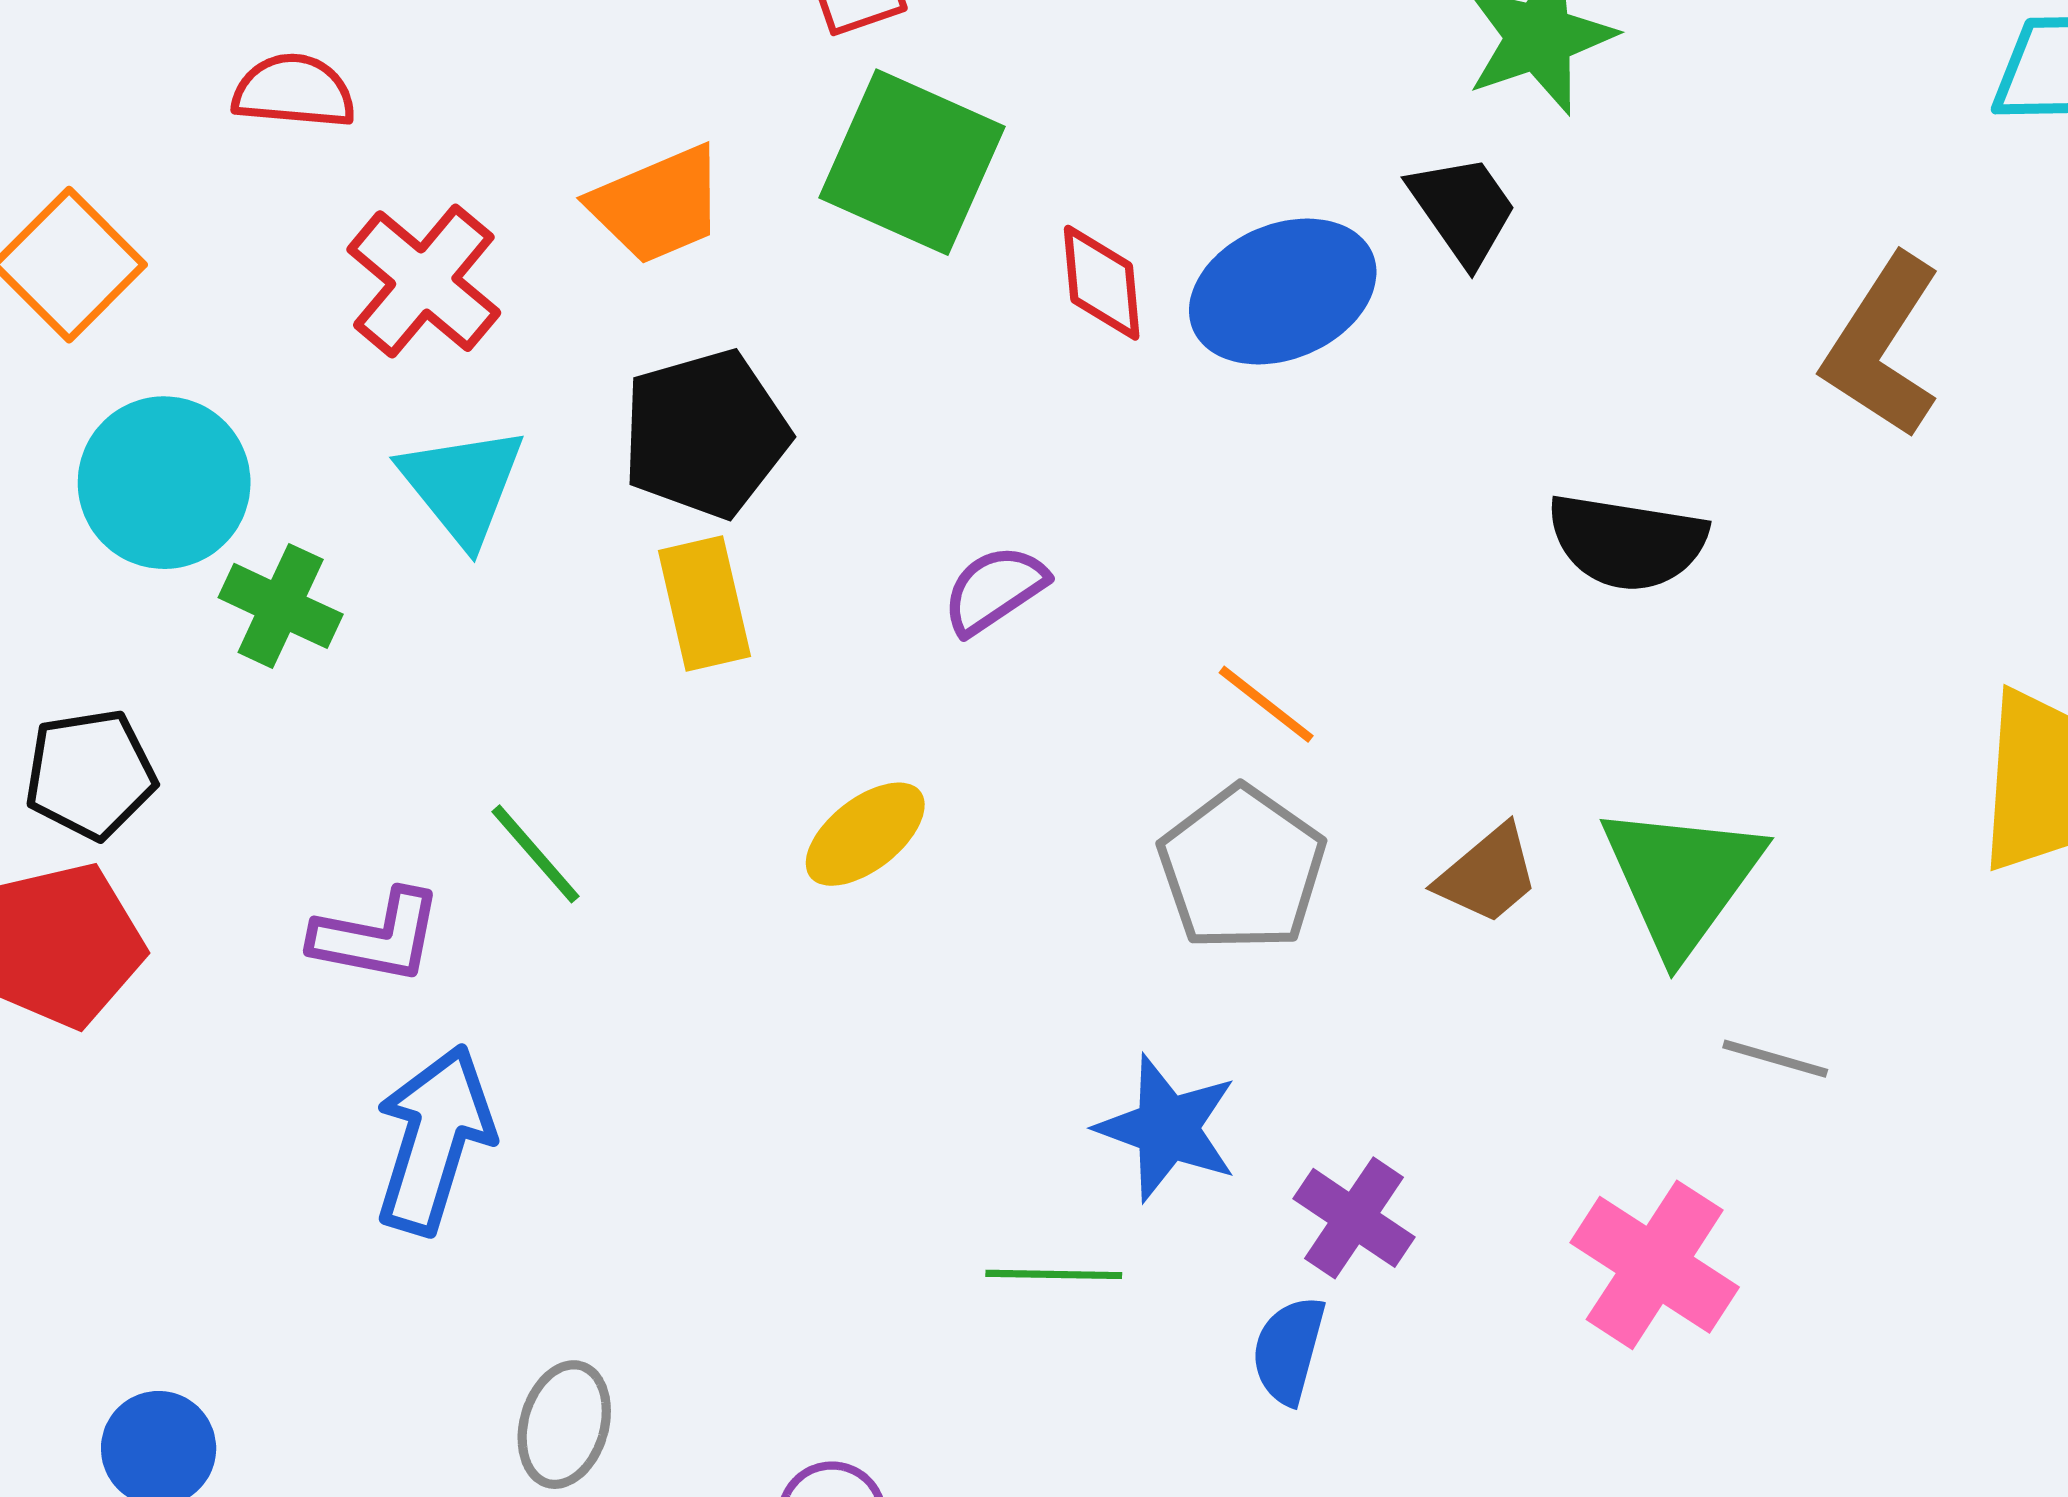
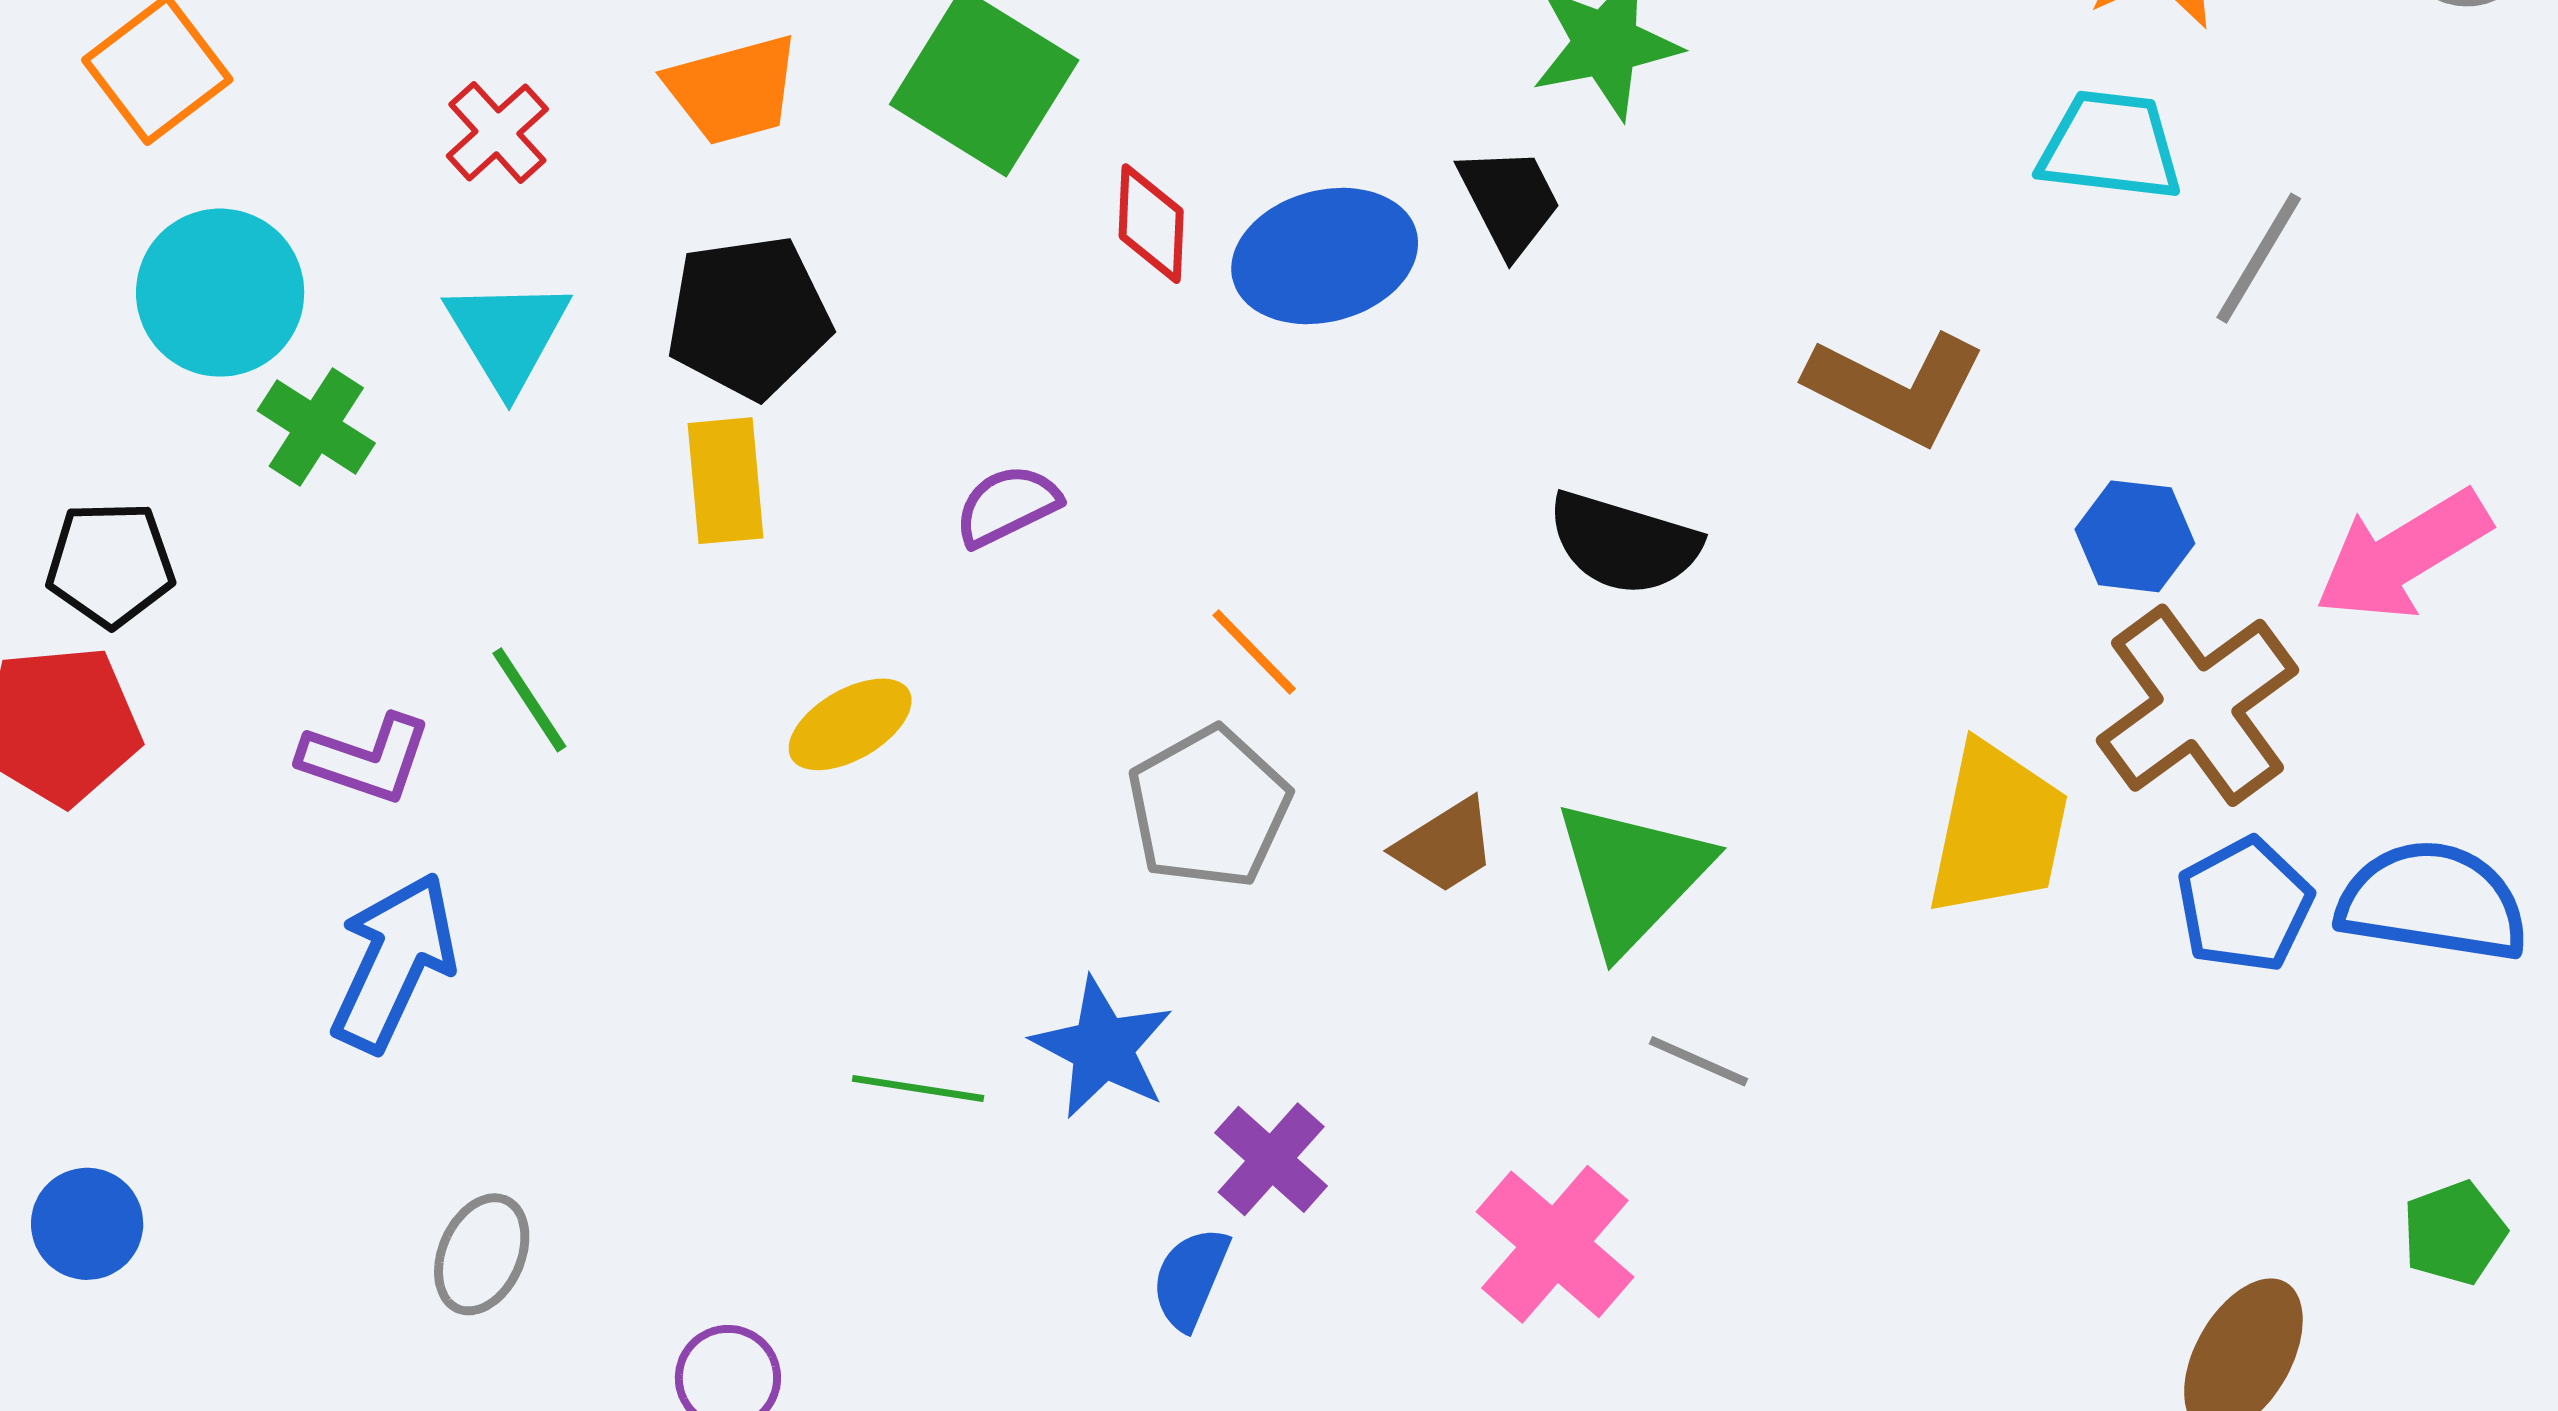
red cross: (424, 281) -> (497, 132), size x0.7
brown L-shape: (1882, 346) -> (1896, 388), turned -104
green line: (1054, 1274) -> (918, 1088), moved

